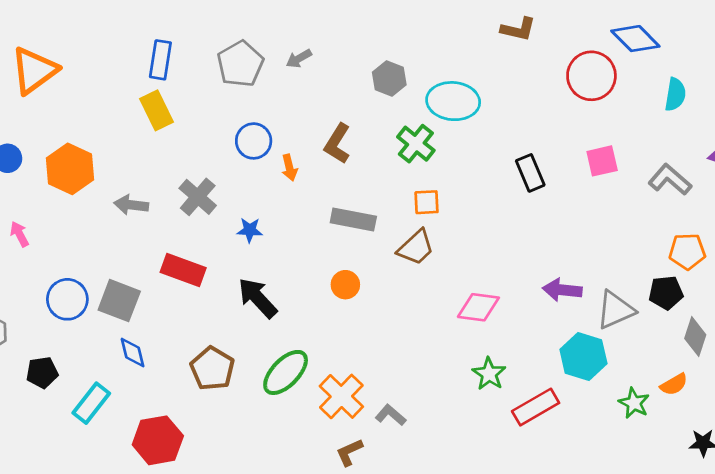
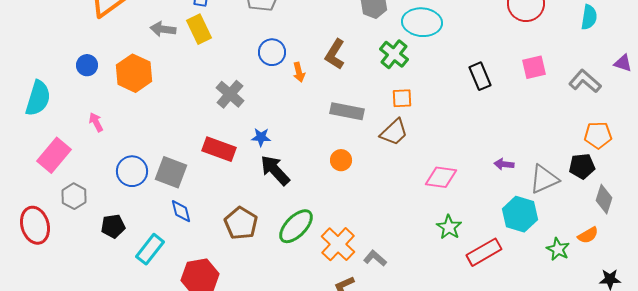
gray arrow: (131, 205) -> (163, 29), moved
blue star: (250, 230) -> (261, 137), moved
purple arrow: (562, 290) -> (504, 164), size x0.7

